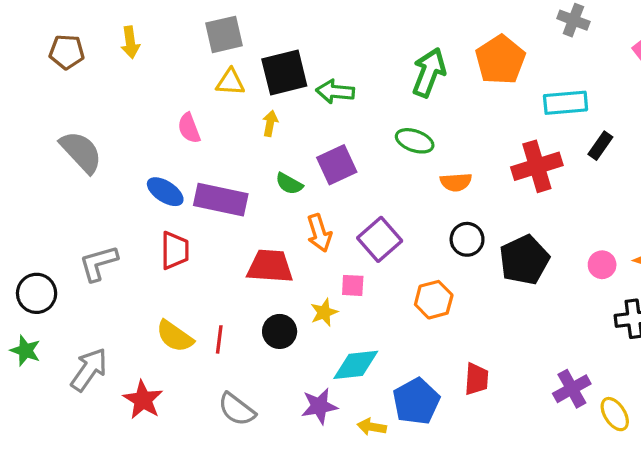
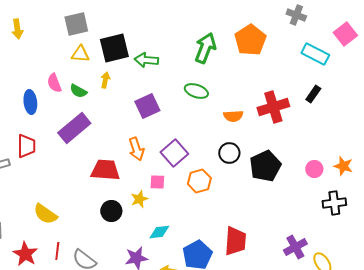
cyan rectangle: (566, 103) -> (315, 54), moved, turned 32
orange semicircle: (456, 182) -> (233, 116), moved
green semicircle: (289, 184) -> (78, 91), moved
blue ellipse: (165, 192) -> (30, 102), moved, turned 50
purple rectangle: (221, 200) -> (74, 128), turned -52
red trapezoid: (175, 250) -> (26, 146), moved
orange hexagon: (434, 300) -> (199, 181), moved
red line: (219, 339) -> (57, 251), moved
cyan diamond: (356, 365) -> (159, 232), size x0.7
red trapezoid: (477, 379) -> (235, 241), size x1.4

